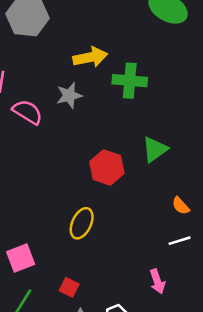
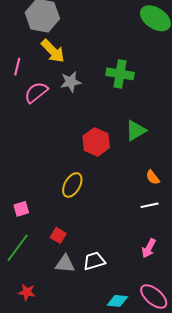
yellow arrow: (90, 57) -> (53, 51), moved, turned 52
pink semicircle: (27, 112) -> (36, 92), turned -75
pink square: (21, 258) -> (21, 209), size x0.7
pink arrow: (157, 281) -> (149, 248), moved, turned 42

